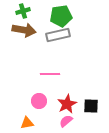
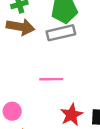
pink circle: (39, 101) -> (12, 111), moved

